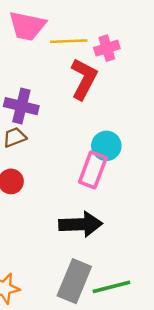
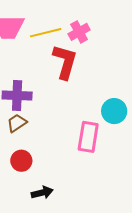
cyan circle: (106, 146) -> (114, 111), moved
black arrow: (81, 224) -> (42, 193), moved, size x0.6

